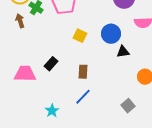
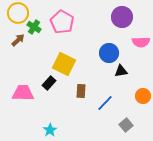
brown arrow: (20, 21) -> (18, 40), turned 64
yellow square: (80, 36) -> (64, 64), moved, size x1.6
blue line: (83, 97) -> (105, 103), moved

